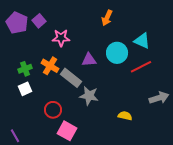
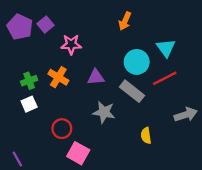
cyan triangle: (142, 41) -> (166, 48), turned 30
purple triangle: (89, 60) -> (96, 77), moved
gray rectangle: (71, 78) -> (132, 91), moved
yellow semicircle: (125, 116) -> (146, 136), turned -112

